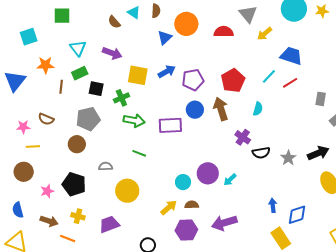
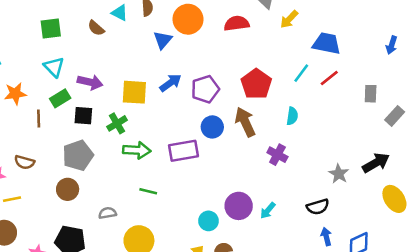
green square: (62, 16) -> (51, 29), moved
purple arrow: (112, 53) -> (90, 82), moved
black semicircle: (261, 153) -> (318, 207), moved

